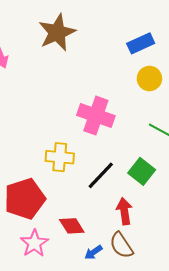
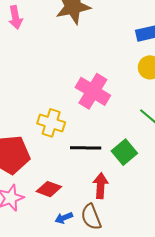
black line: (101, 175) -> (86, 148), turned 36
red diamond: (72, 226) -> (49, 189), turned -50

